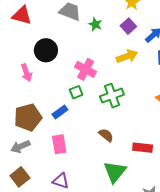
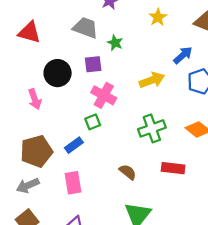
purple square: (128, 26) -> (93, 64), moved, turned 35
green cross: (112, 96) -> (152, 128), moved
red rectangle: (143, 148) -> (173, 168), moved

